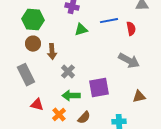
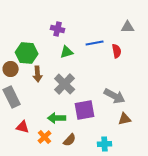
green hexagon: (33, 20) -> (27, 53), moved
brown circle: (33, 44) -> (11, 69), moved
gray arrow: (129, 61) -> (115, 96), moved
gray cross: (68, 72) -> (65, 84), moved, size x1.5

